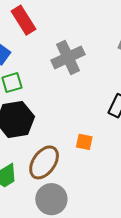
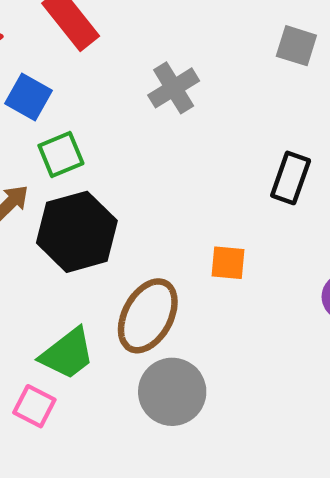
gray cross: (68, 57) -> (174, 88), size x0.7

